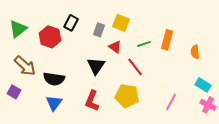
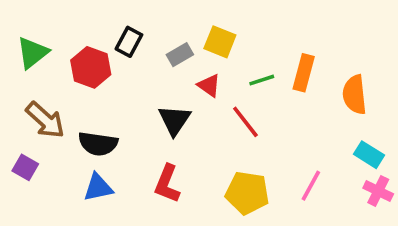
gray rectangle: (99, 30) -> (180, 55), turned 40
orange semicircle: (195, 52) -> (355, 95), size x1.5
yellow pentagon: (127, 96) -> (247, 193), moved
blue triangle: (54, 103) -> (98, 187), turned 42

